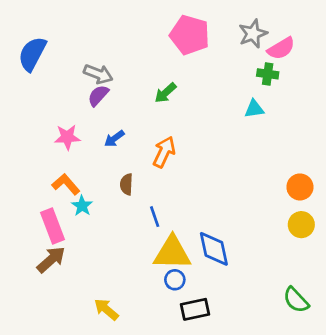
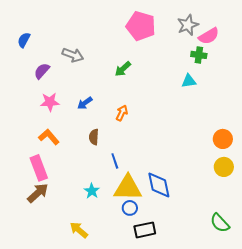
blue semicircle: (32, 54) -> (24, 40), size x0.6
purple semicircle: (98, 95) -> (42, 71), moved
orange arrow: (164, 152) -> (122, 113), size x0.7
cyan star: (82, 206) -> (92, 191), moved

